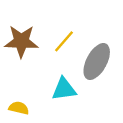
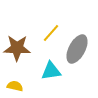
brown star: (21, 41) -> (17, 48), moved

